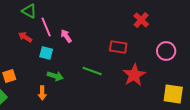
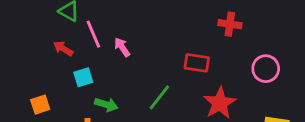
red cross: (141, 20) -> (230, 24), turned -35
cyan square: (46, 53) -> (83, 77), moved, turned -32
green line: (92, 71) -> (159, 97), turned -72

